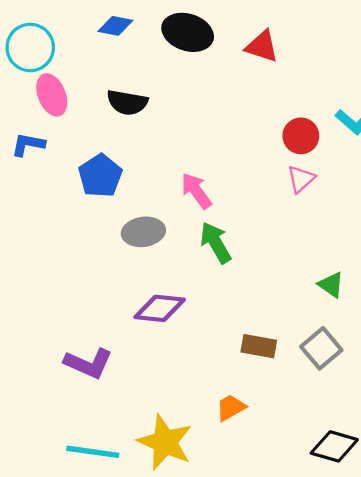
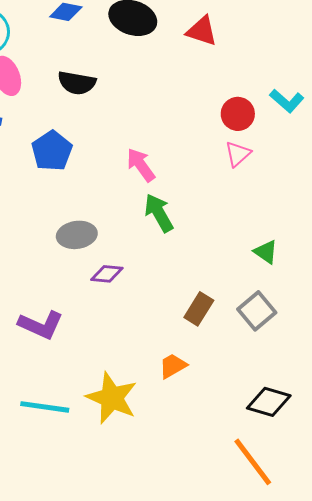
gray ellipse: (143, 232) -> (77, 235), moved
purple diamond: (160, 308) -> (107, 274), size x0.7
brown rectangle: (259, 346) -> (199, 309), turned -68

